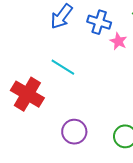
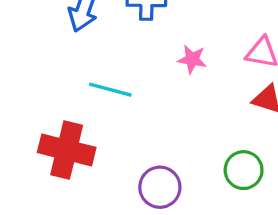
pink star: (118, 41) -> (192, 59), moved

